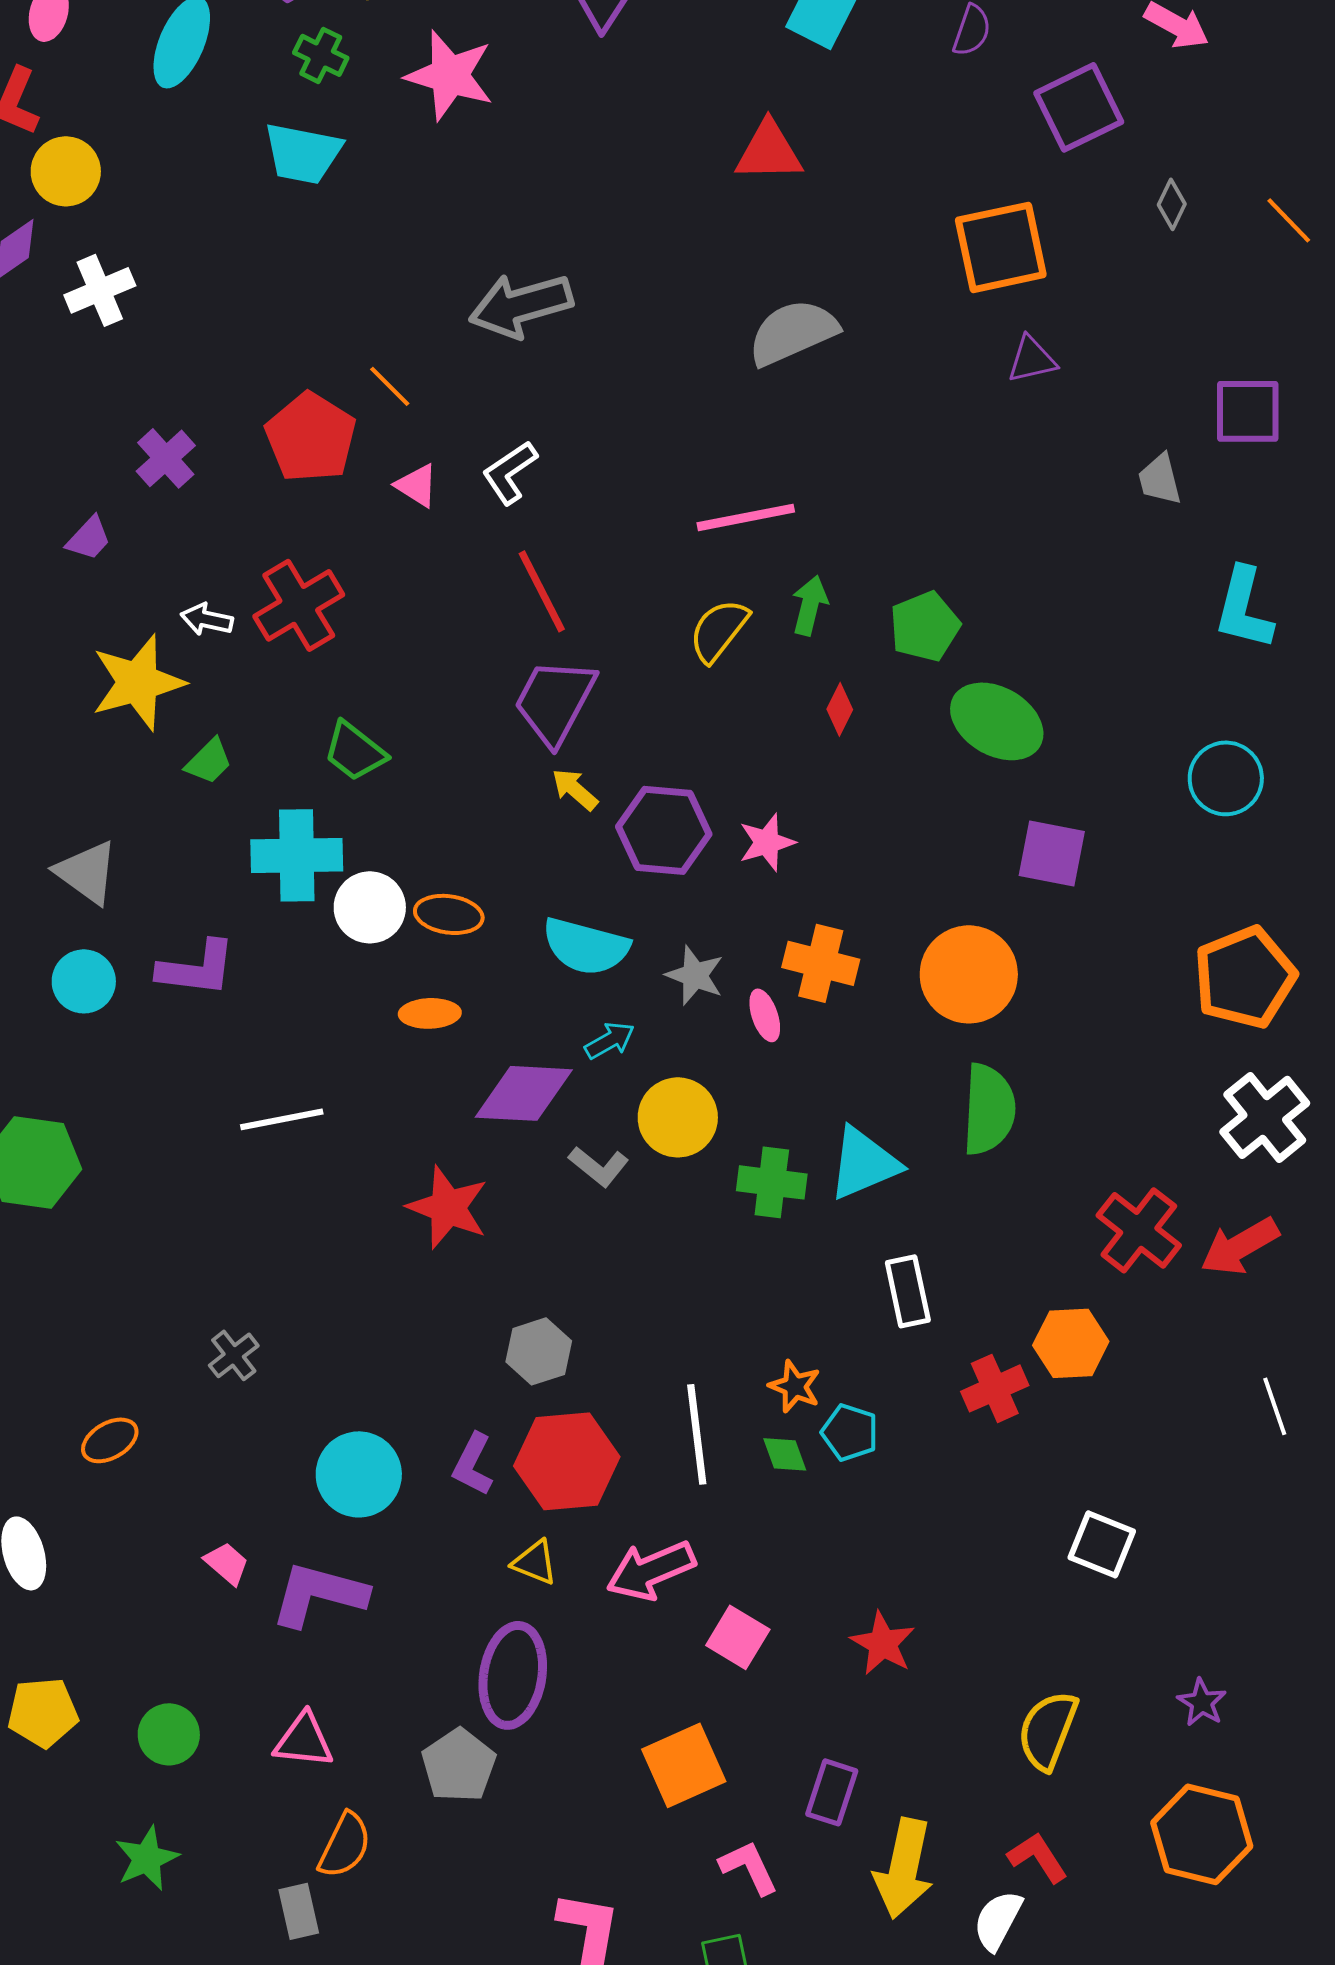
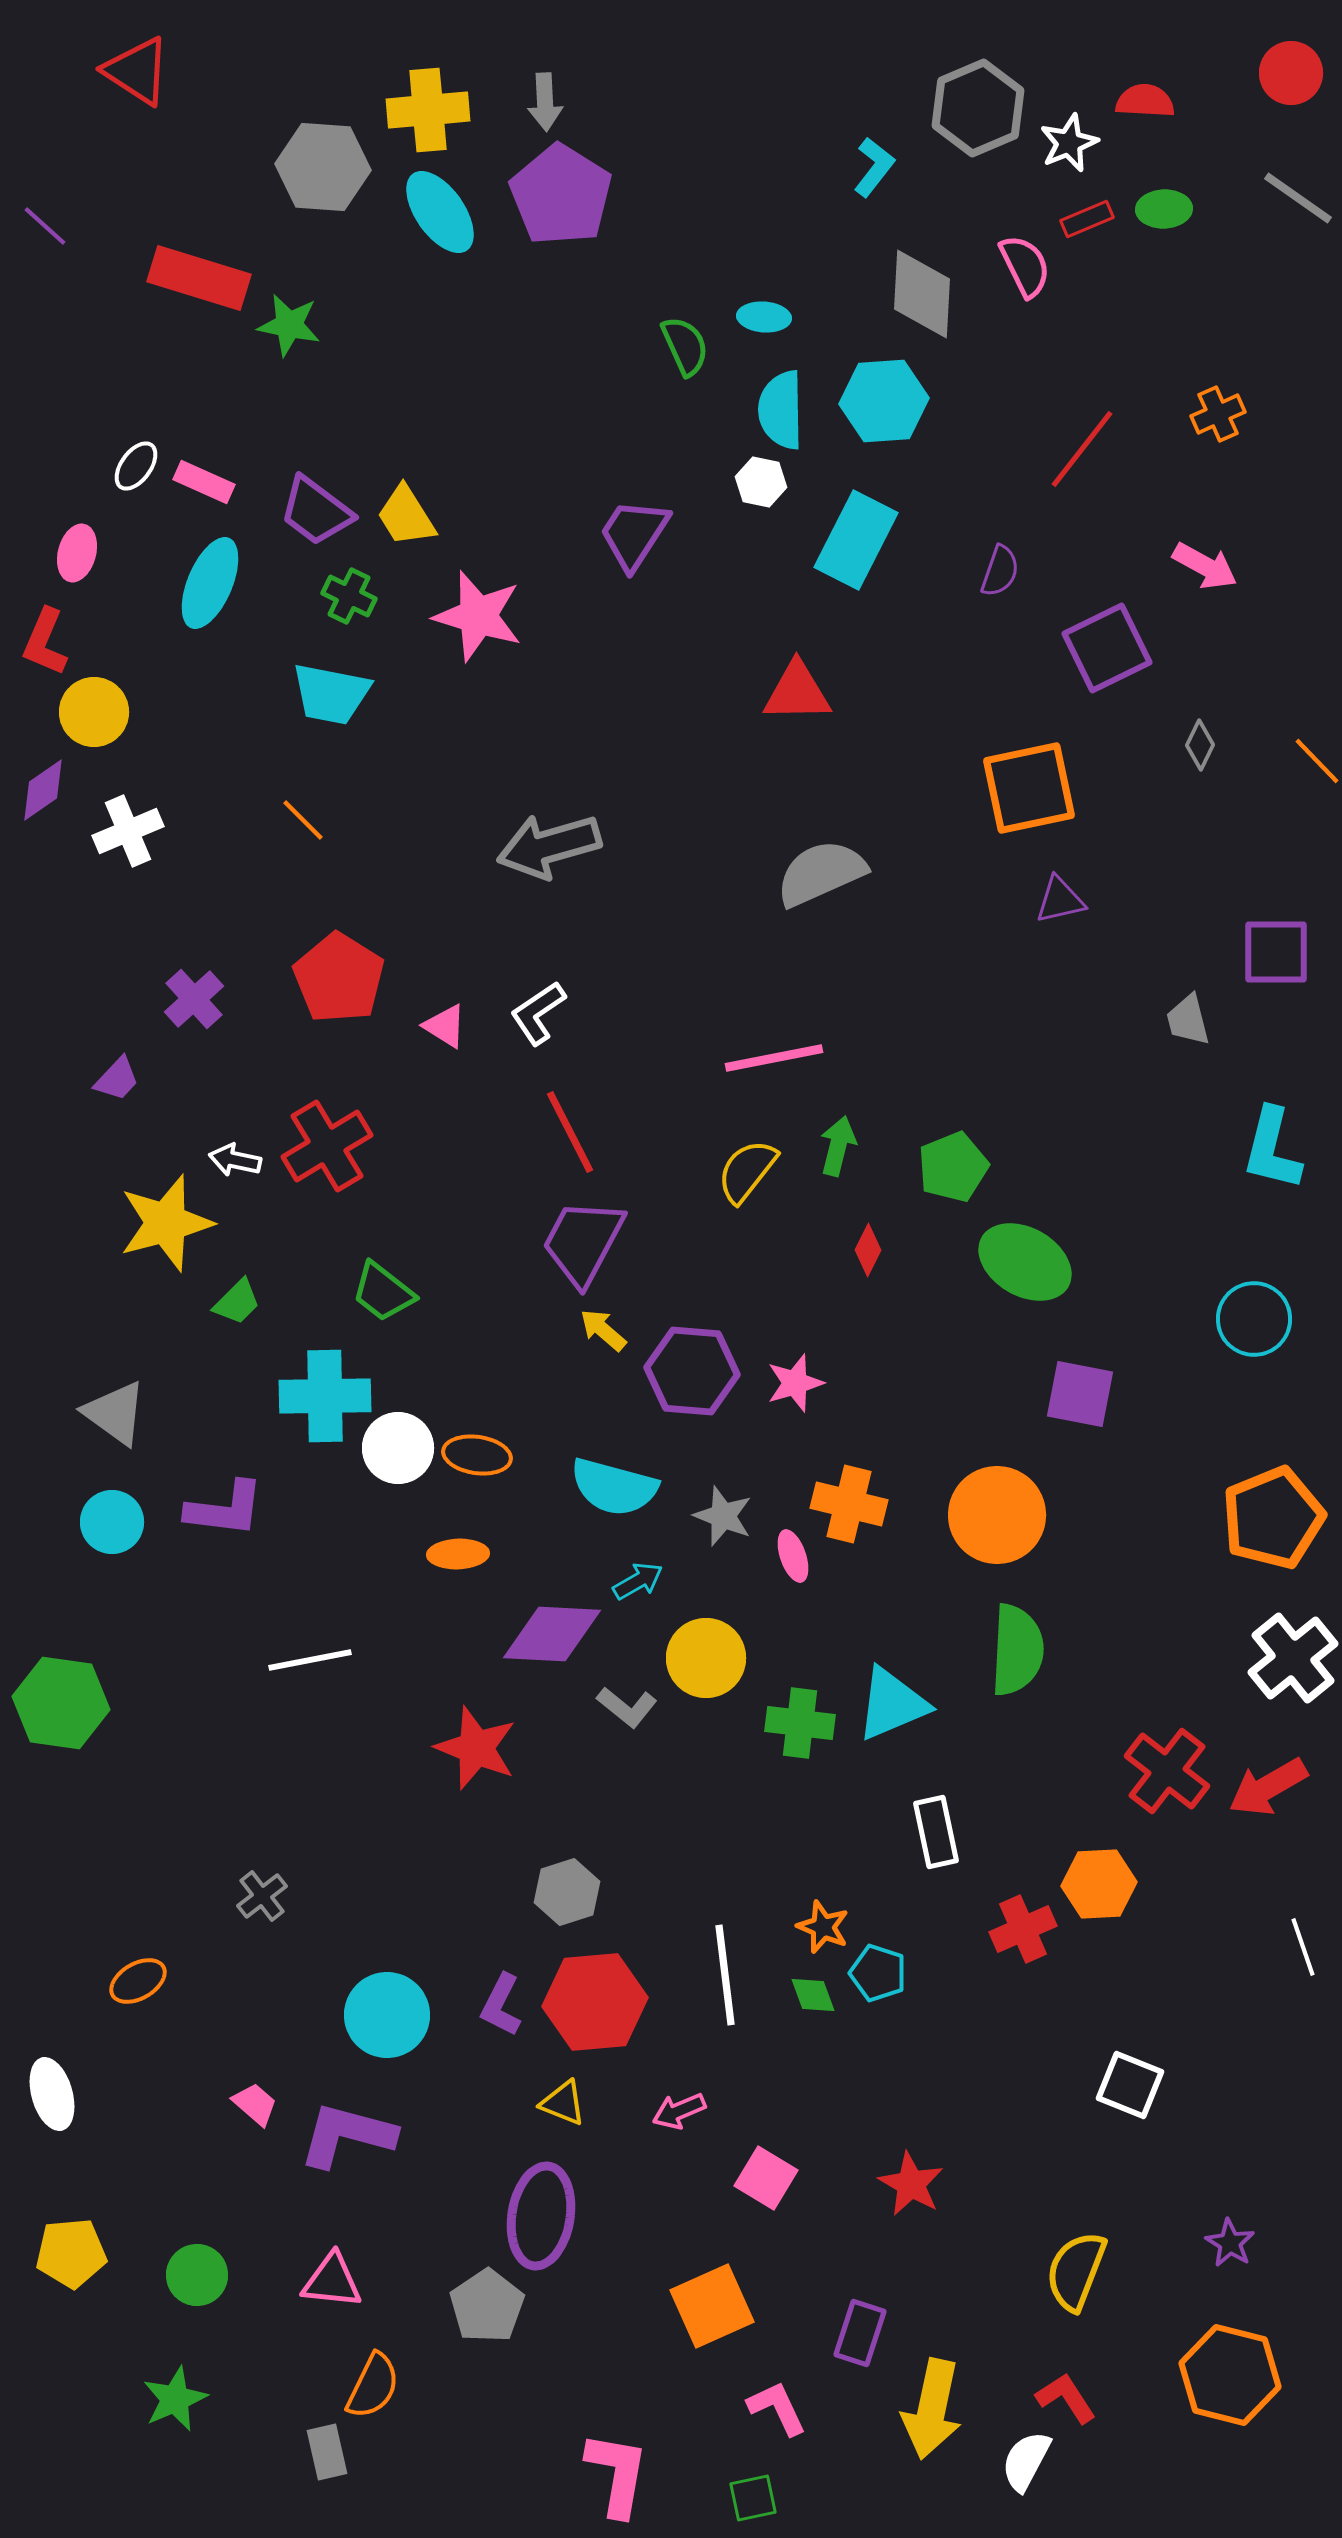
orange line: (390, 386) -> (303, 820), moved
pink arrow: (651, 1570) -> (679, 2111), size x0.6

